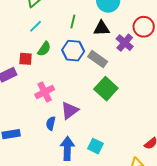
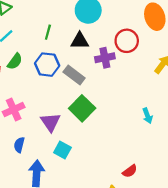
purple cross: (125, 43) -> (105, 58), turned 36
purple triangle: (70, 110) -> (51, 122), moved, turned -30
cyan square: (96, 146) -> (62, 150), moved

